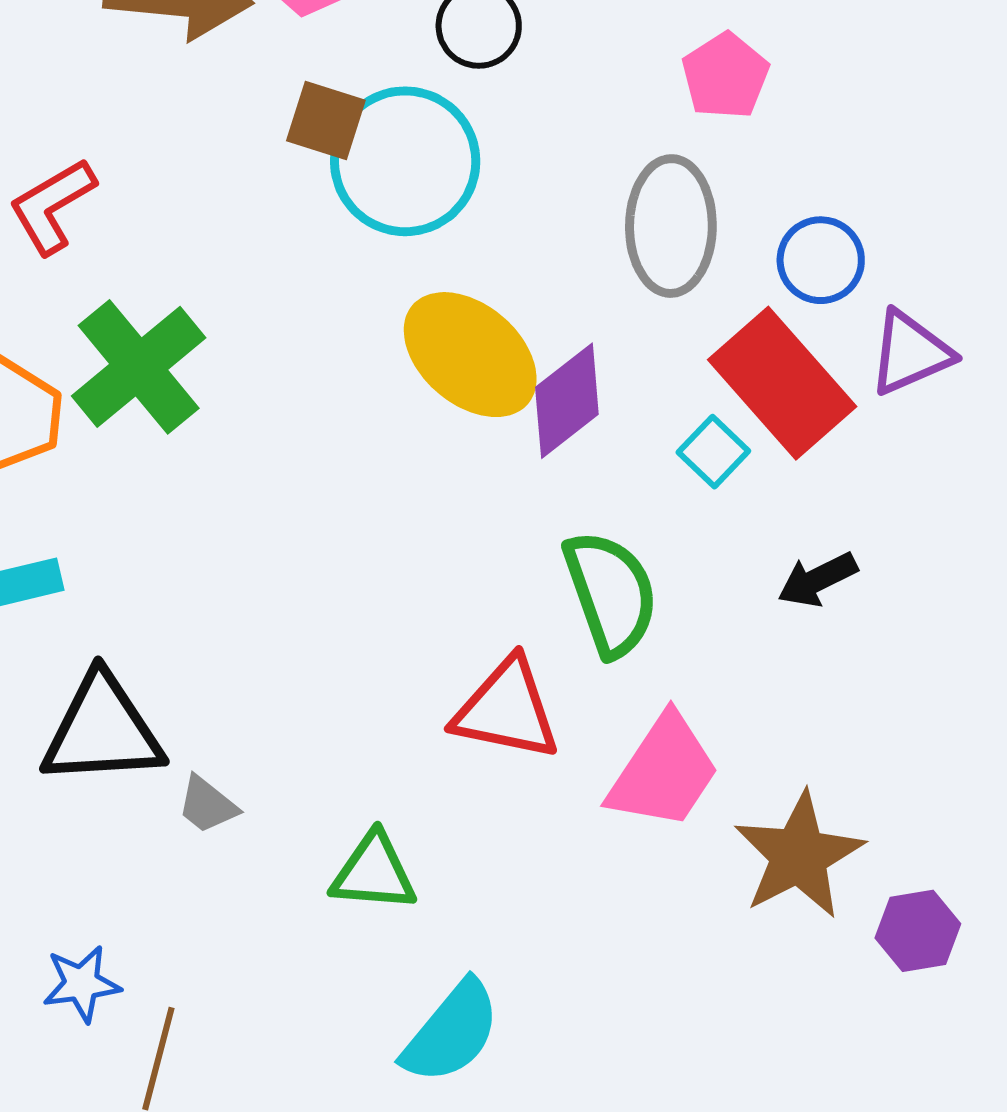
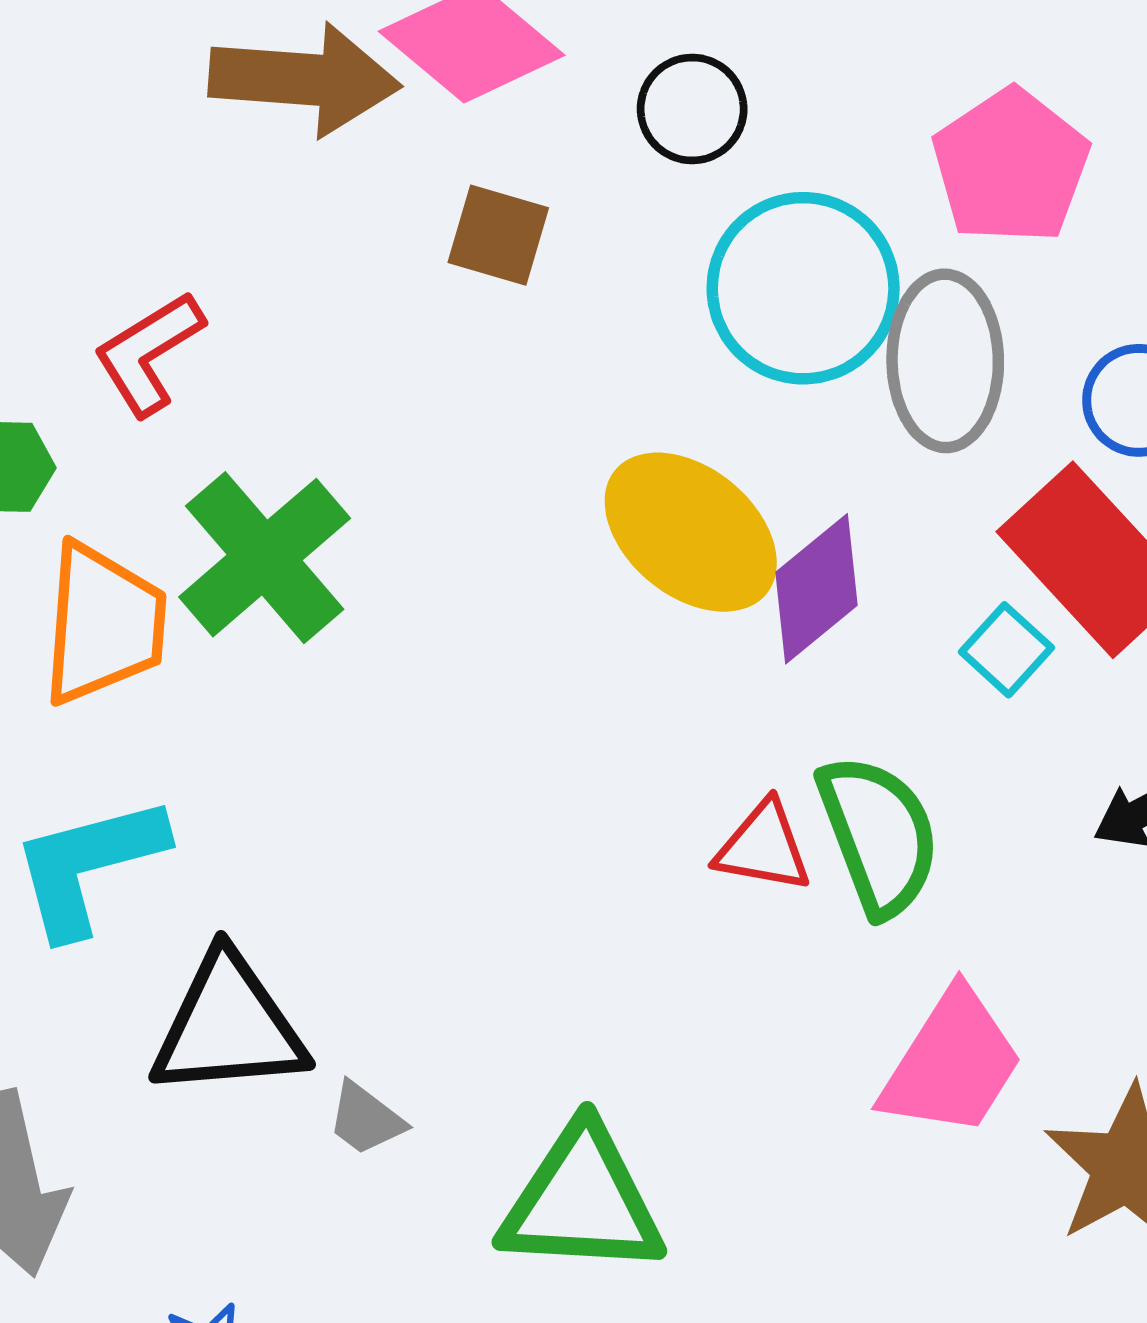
pink pentagon: (725, 76) -> (1011, 166), size x1.4
cyan circle: (405, 161) -> (803, 288), moved
red triangle: (507, 710) -> (763, 847), moved, size x0.7
green triangle: (374, 872) -> (582, 1201), size x1.5

